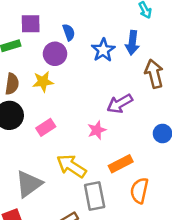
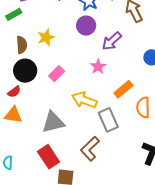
purple circle: (55, 54) -> (86, 26), moved
gray triangle: (29, 184) -> (53, 122), turned 35

